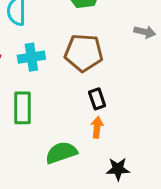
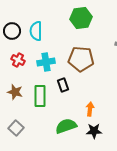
black rectangle: (97, 99) -> (63, 85), moved
black star: (118, 169) -> (94, 131), moved

